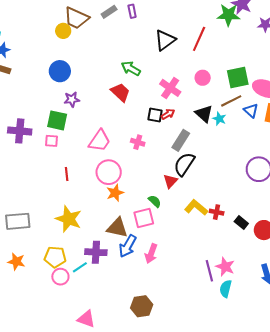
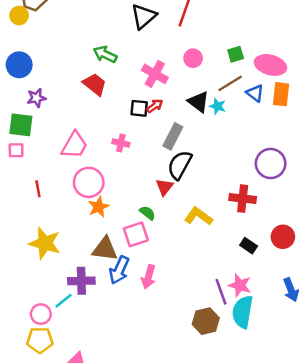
green square: (238, 77) -> (236, 54), size x0.6
red cross: (217, 212) -> (243, 199), moved, size x1.5
black rectangle: (241, 223) -> (249, 246), moved
yellow pentagon: (55, 257) -> (40, 340), moved
cyan semicircle: (226, 289) -> (243, 312), size x1.5
brown hexagon: (142, 306) -> (206, 321), moved

